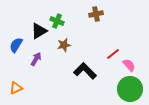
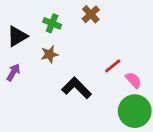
brown cross: (96, 14) -> (91, 14), turned -32
green cross: (57, 21) -> (52, 23), moved

